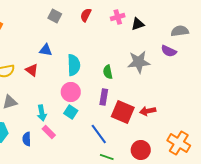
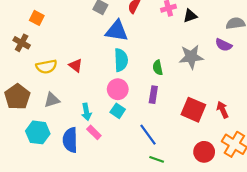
blue triangle: (46, 50) -> (117, 31), moved, size x1.6
red arrow: (148, 111) -> (222, 110), moved, turned 77
red square: (123, 112) -> (193, 110), moved
blue semicircle: (27, 139) -> (70, 140), size x1.6
red circle: (141, 150) -> (204, 152), moved

